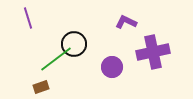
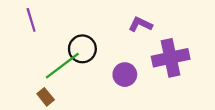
brown rectangle: (41, 87) -> (46, 97), turned 70

